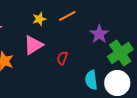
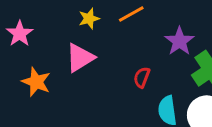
red semicircle: (62, 58) -> (142, 77), moved

